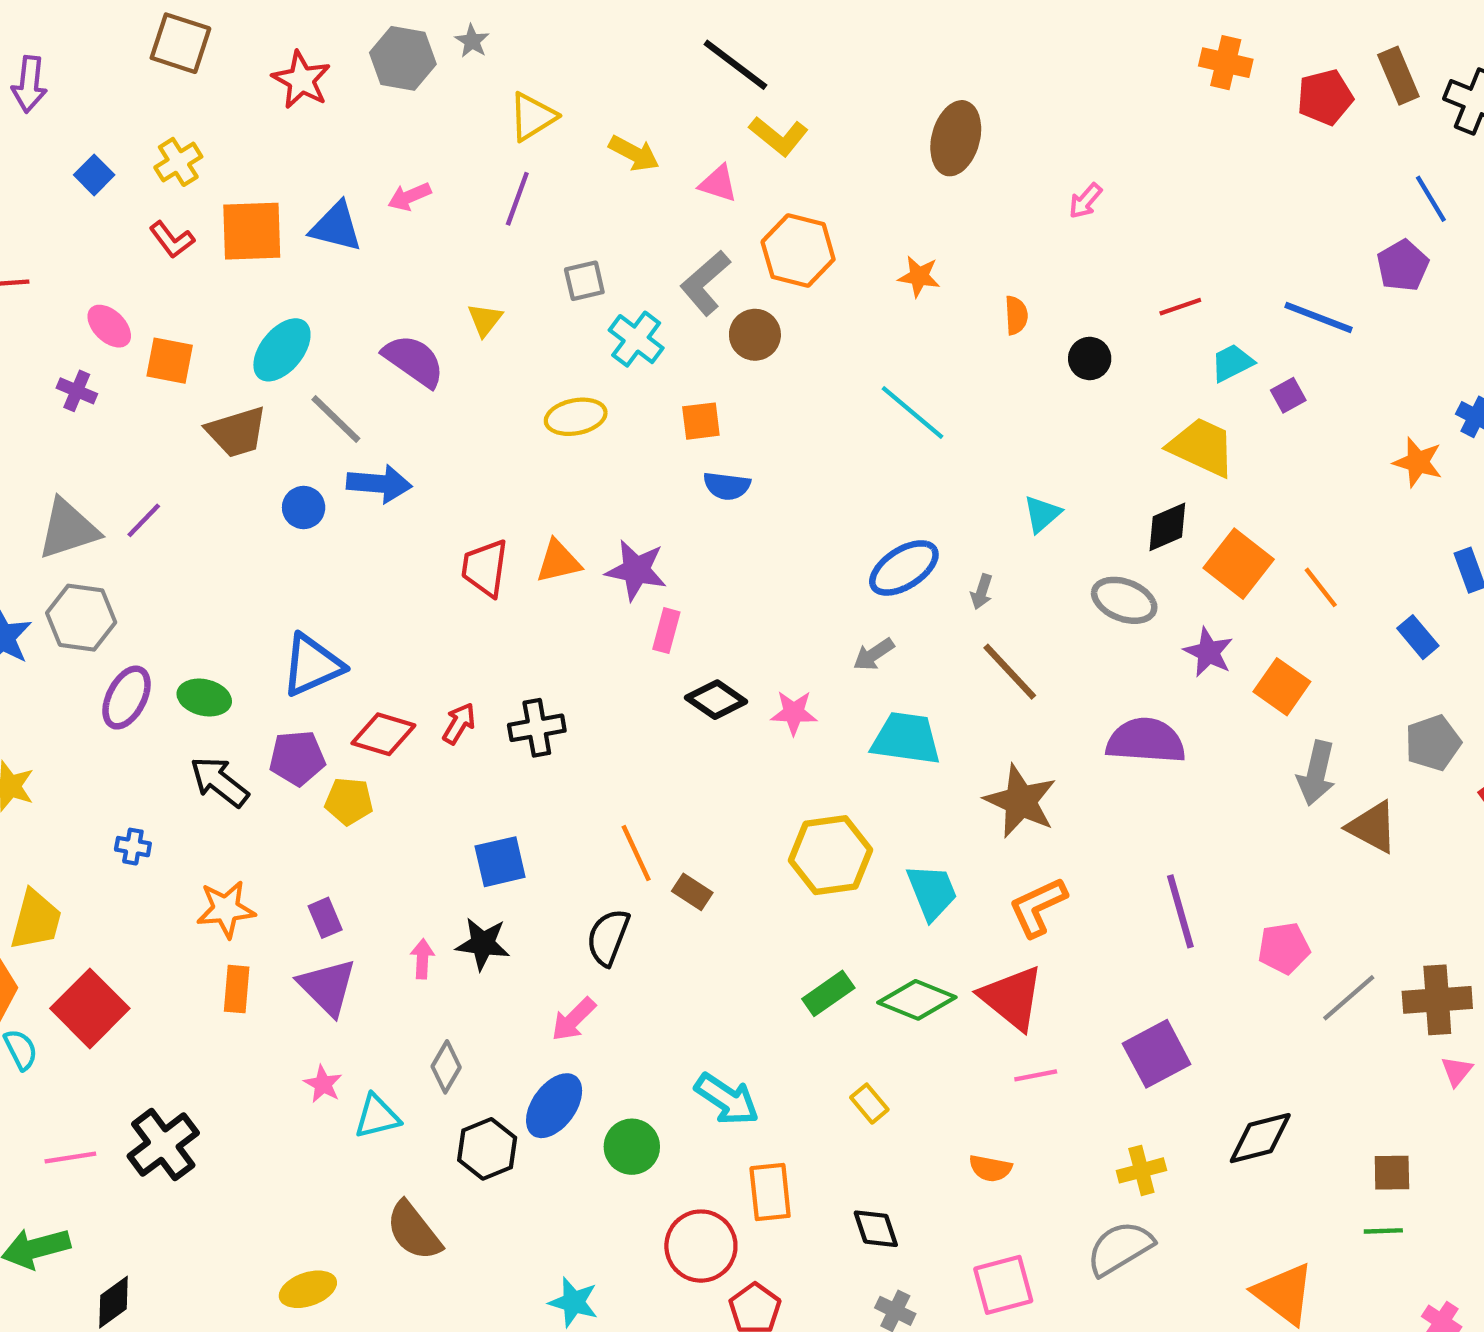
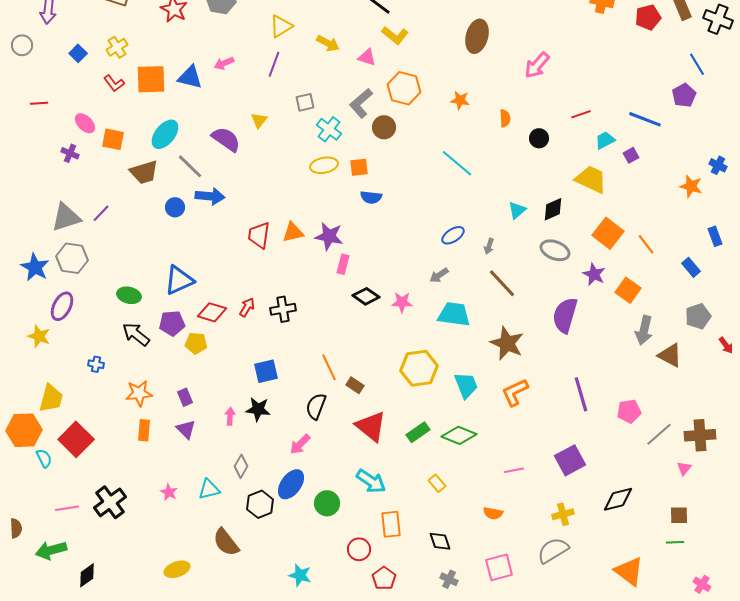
pink arrow: (1085, 201) -> (537, 65), size x1.6
yellow ellipse: (576, 417) -> (324, 165), moved
black diamond: (1167, 527) -> (553, 209), moved
blue ellipse: (904, 568) -> (453, 235), size x0.7
purple ellipse: (126, 698) -> (62, 306), moved
purple semicircle: (1146, 741) -> (565, 315), turned -78
purple triangle: (327, 987) -> (186, 429), size x0.7
red triangle: (1012, 998) -> (371, 426), moved
pink triangle: (1457, 1071) -> (684, 468), moved
pink star: (323, 1084) -> (169, 492), moved
red circle: (701, 1246) -> (359, 549), size x0.7

